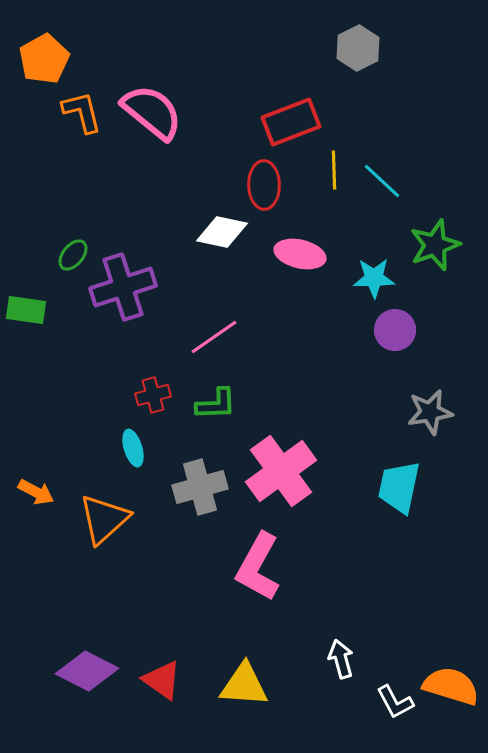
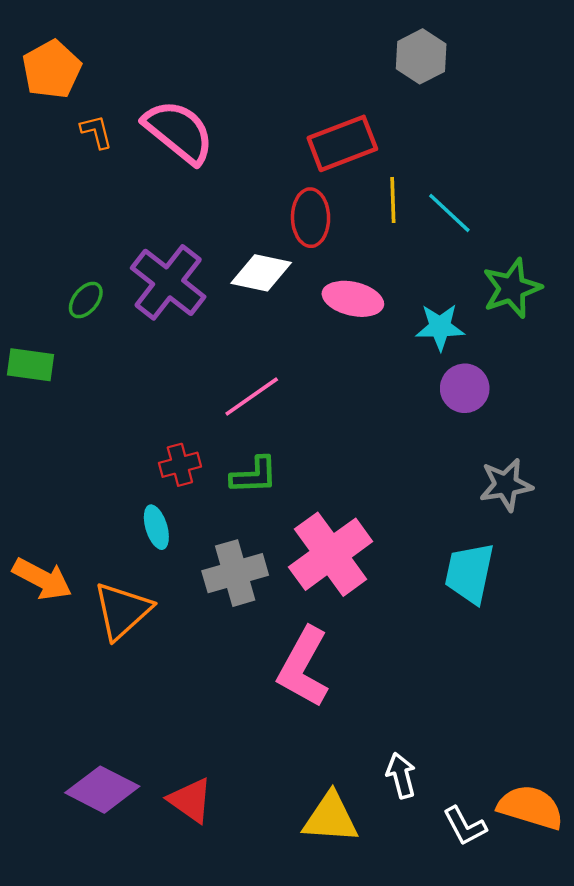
orange L-shape: (82, 112) -> (96, 132), size x0.7
purple cross: (123, 287) -> (168, 282), moved, turned -34
orange arrow: (36, 492) -> (42, 579), size x1.4
yellow triangle: (244, 685) -> (331, 818), moved

